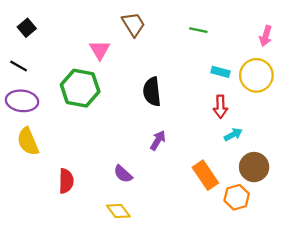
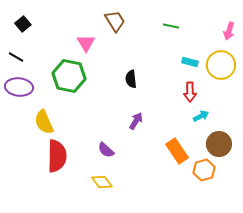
black semicircle: (152, 92) -> (131, 79), size x0.7
yellow semicircle: (28, 141) -> (44, 122), moved
red semicircle: (66, 181) -> (57, 156), size x1.5

